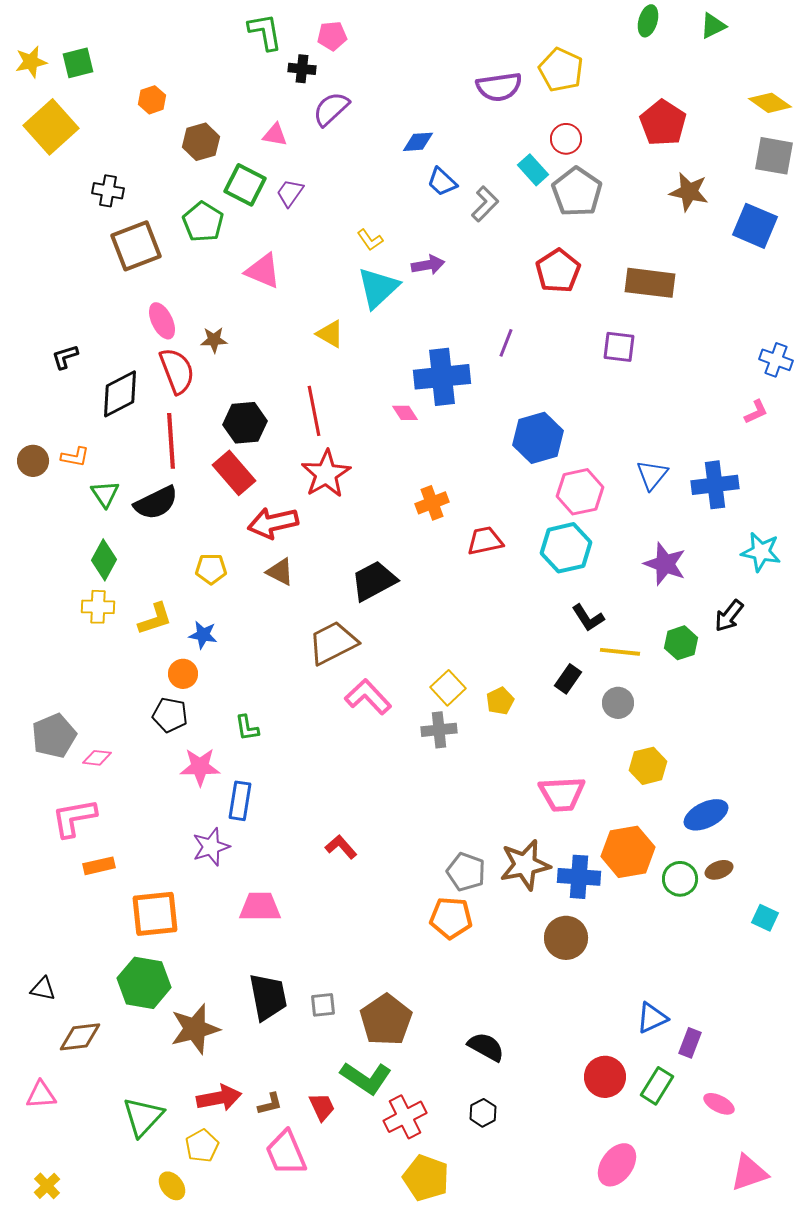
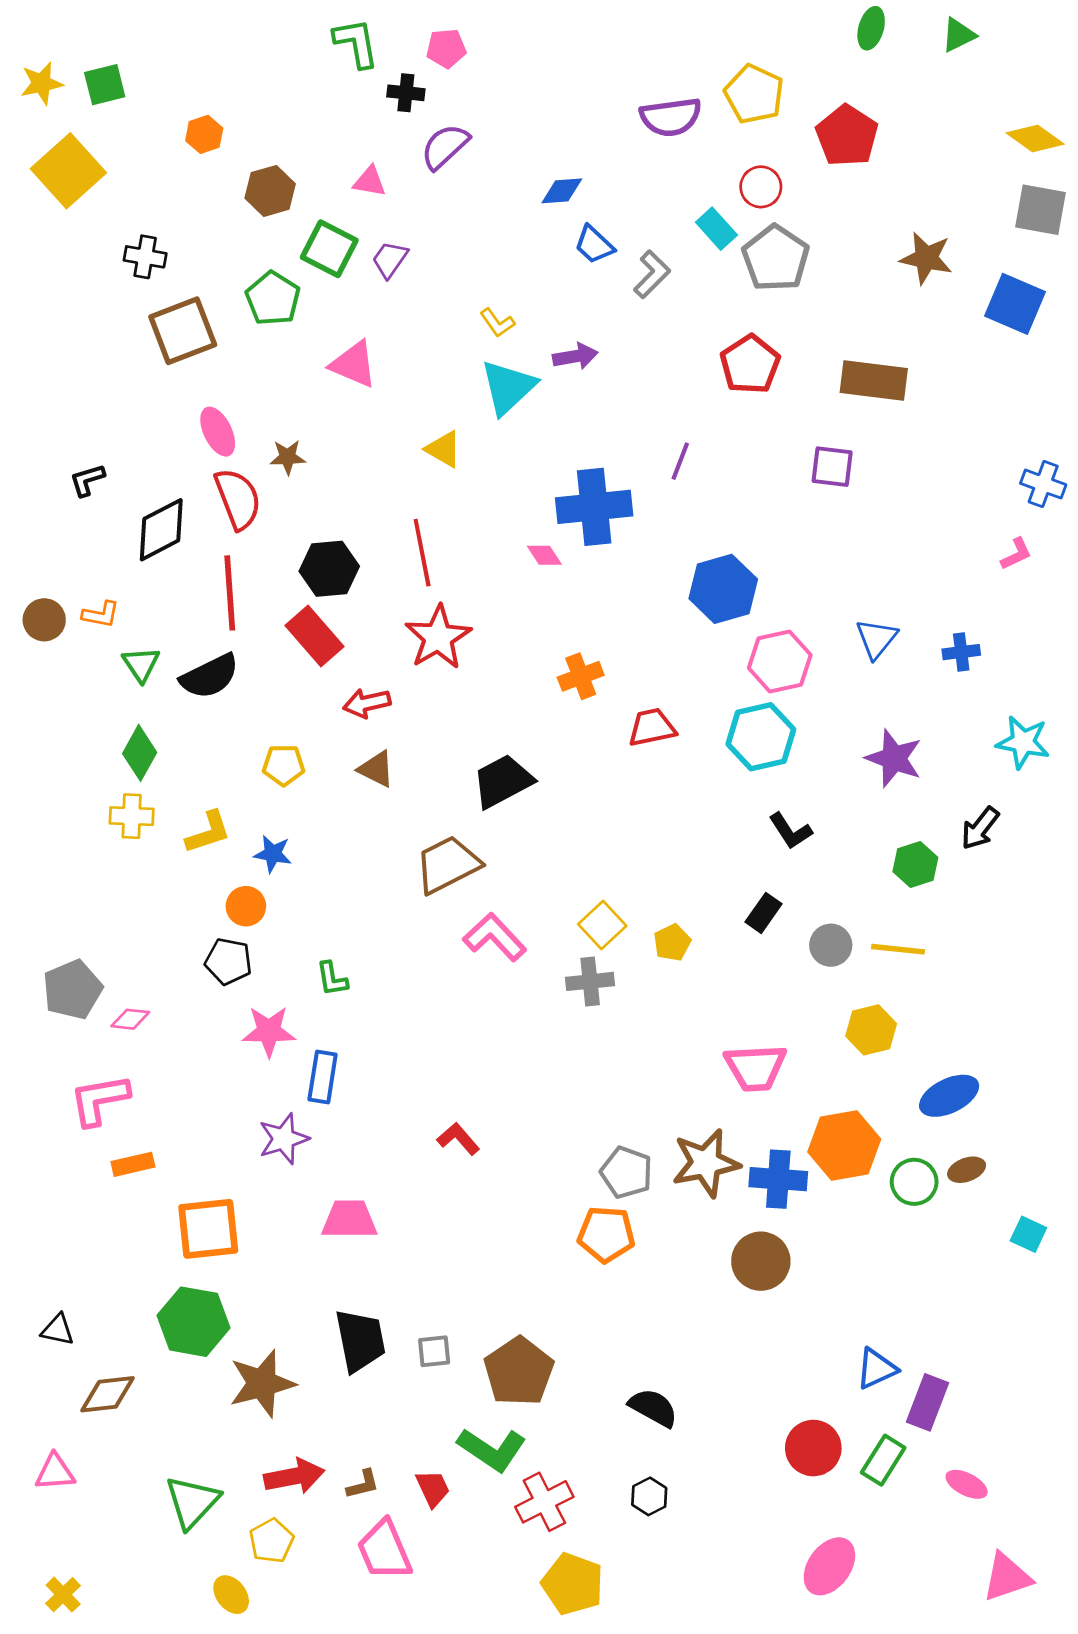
red pentagon: (663, 123) -> (847, 136), moved
blue cross: (715, 485) -> (961, 652), size x0.6
red arrow: (273, 523) -> (367, 703), size x0.7
yellow line: (620, 652) -> (898, 949), moved
purple rectangle: (690, 1043) -> (928, 1402), size x1.4

